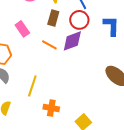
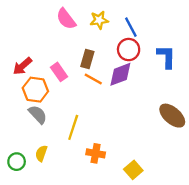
brown rectangle: (53, 18) -> (87, 59), moved
pink rectangle: (22, 29) -> (59, 72), moved

